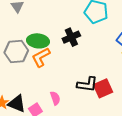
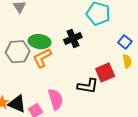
red square: (103, 88) -> (105, 72), moved
pink semicircle: (55, 98) -> (56, 99), size x1.5

